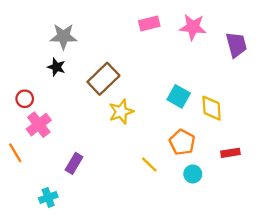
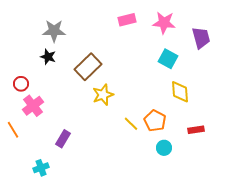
cyan square: (179, 96) -> (168, 59), moved
yellow line: (149, 165) -> (131, 124), moved

